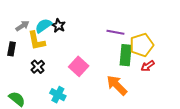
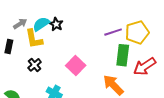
purple line: (115, 32) -> (113, 32), turned -30
yellow pentagon: (142, 45) -> (137, 32), moved
red arrow: (148, 66) -> (145, 66), size x1.6

